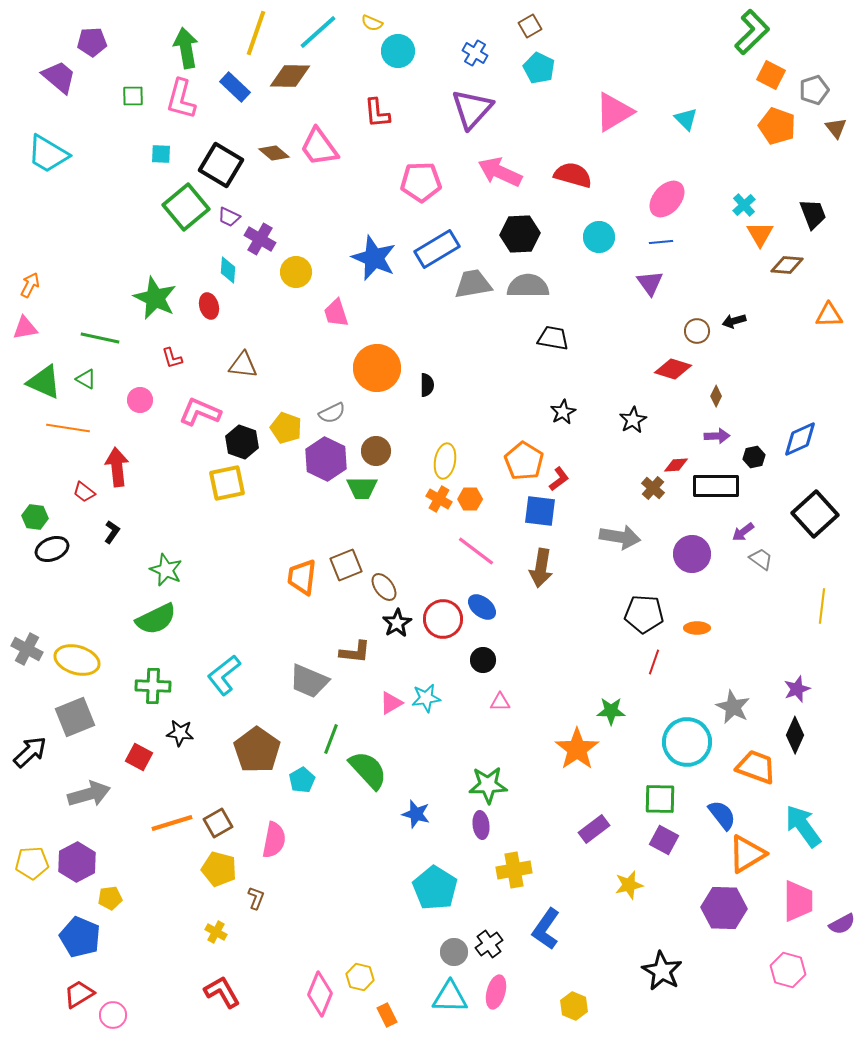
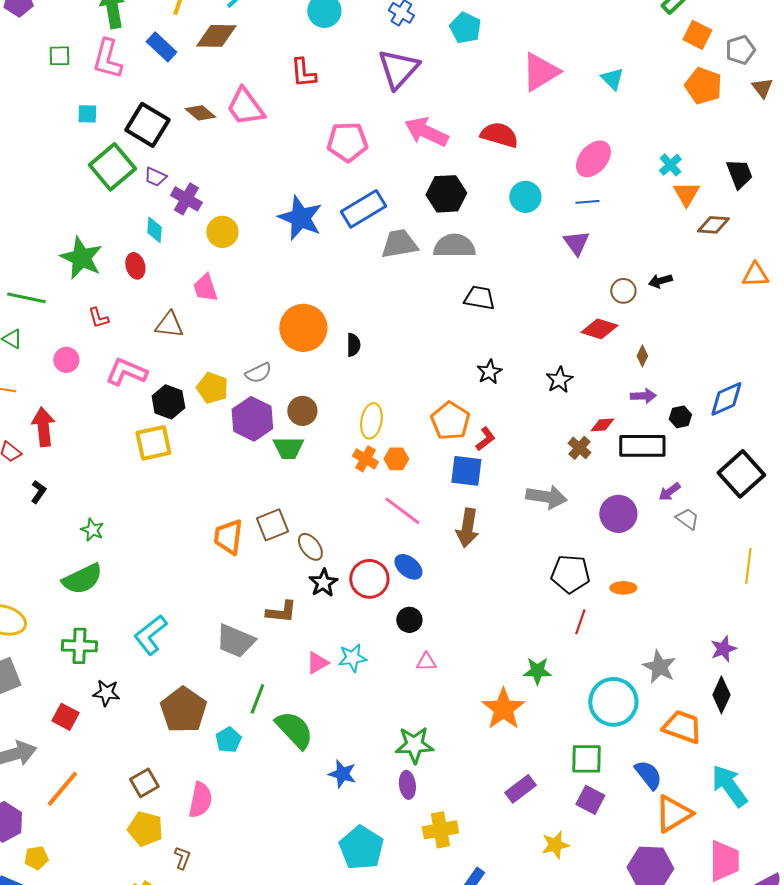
pink trapezoid: (336, 313) -> (205, 288), moved
green star: (166, 570) -> (92, 530), size x0.7
orange line: (172, 823) -> (62, 789), moved, turned -33

